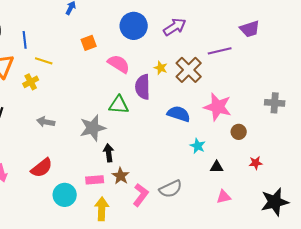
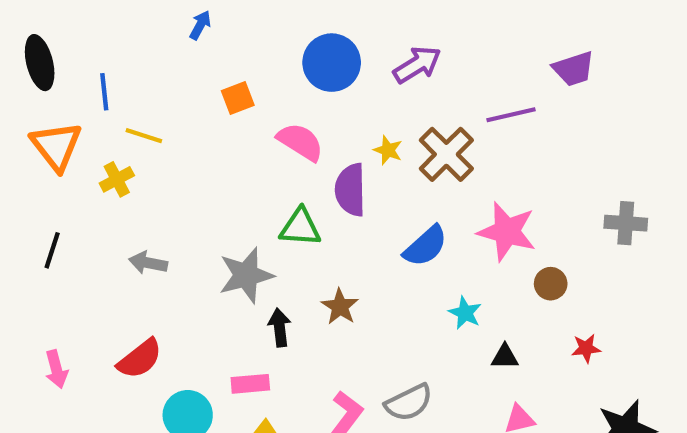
blue semicircle: (179, 114) -> (425, 246), turned 120
brown star: (121, 176) -> (340, 307), moved

